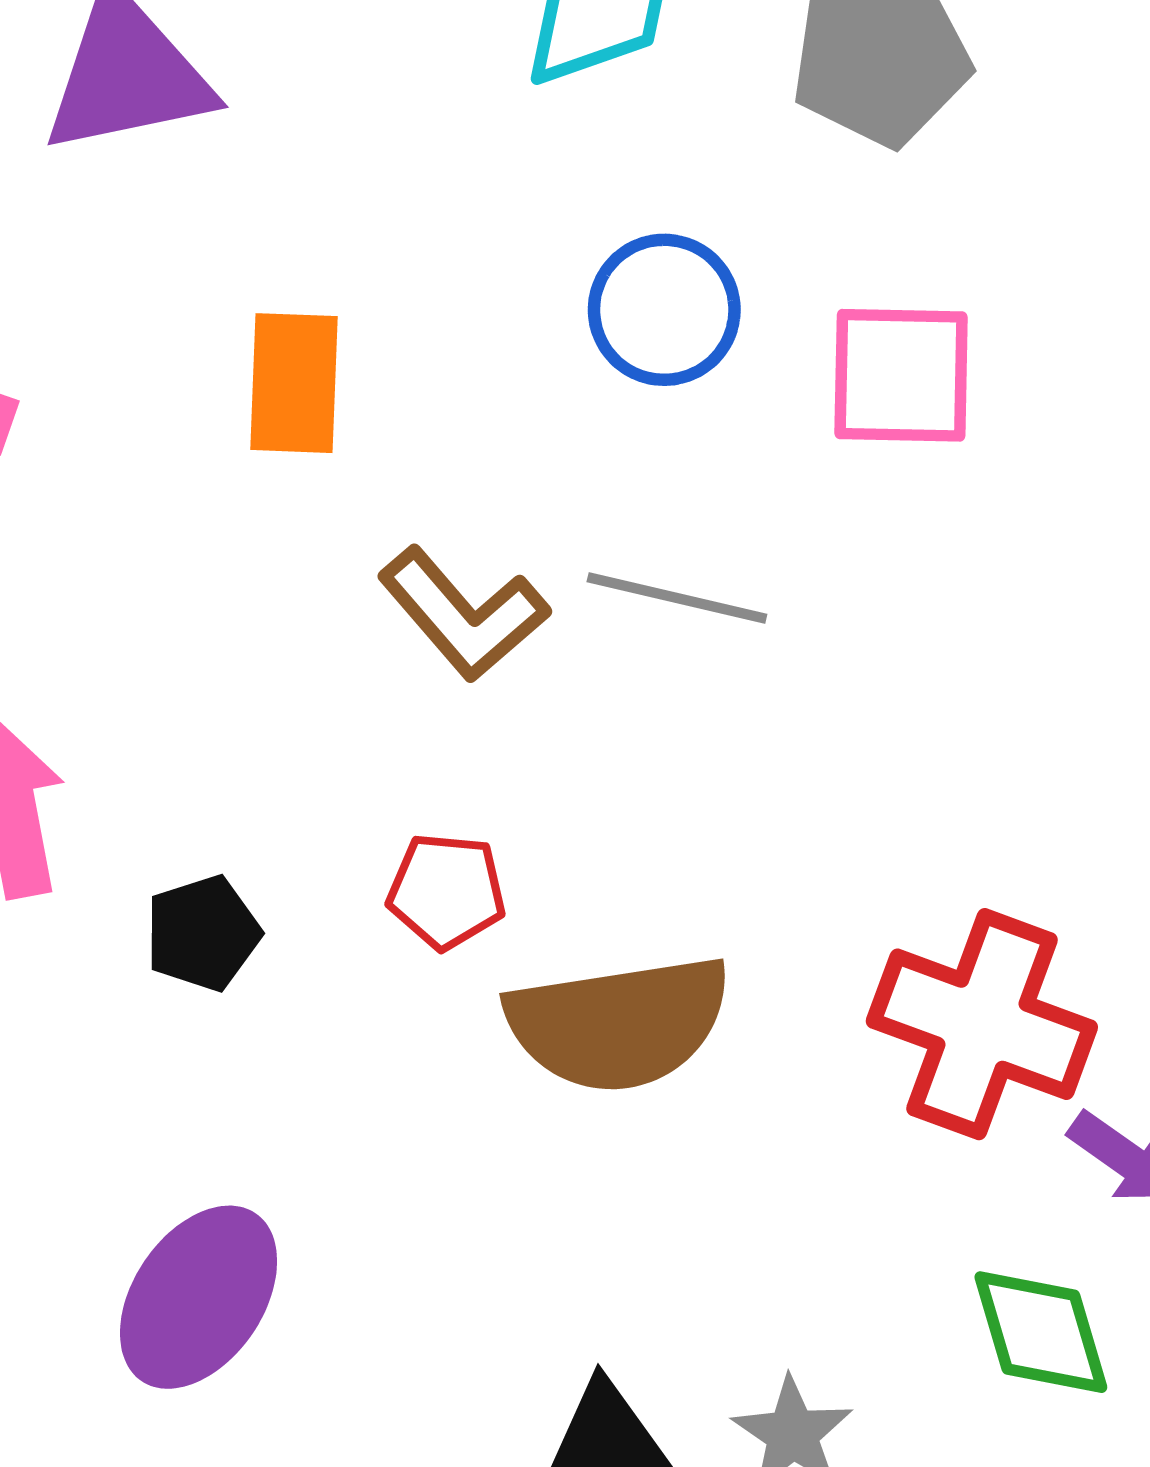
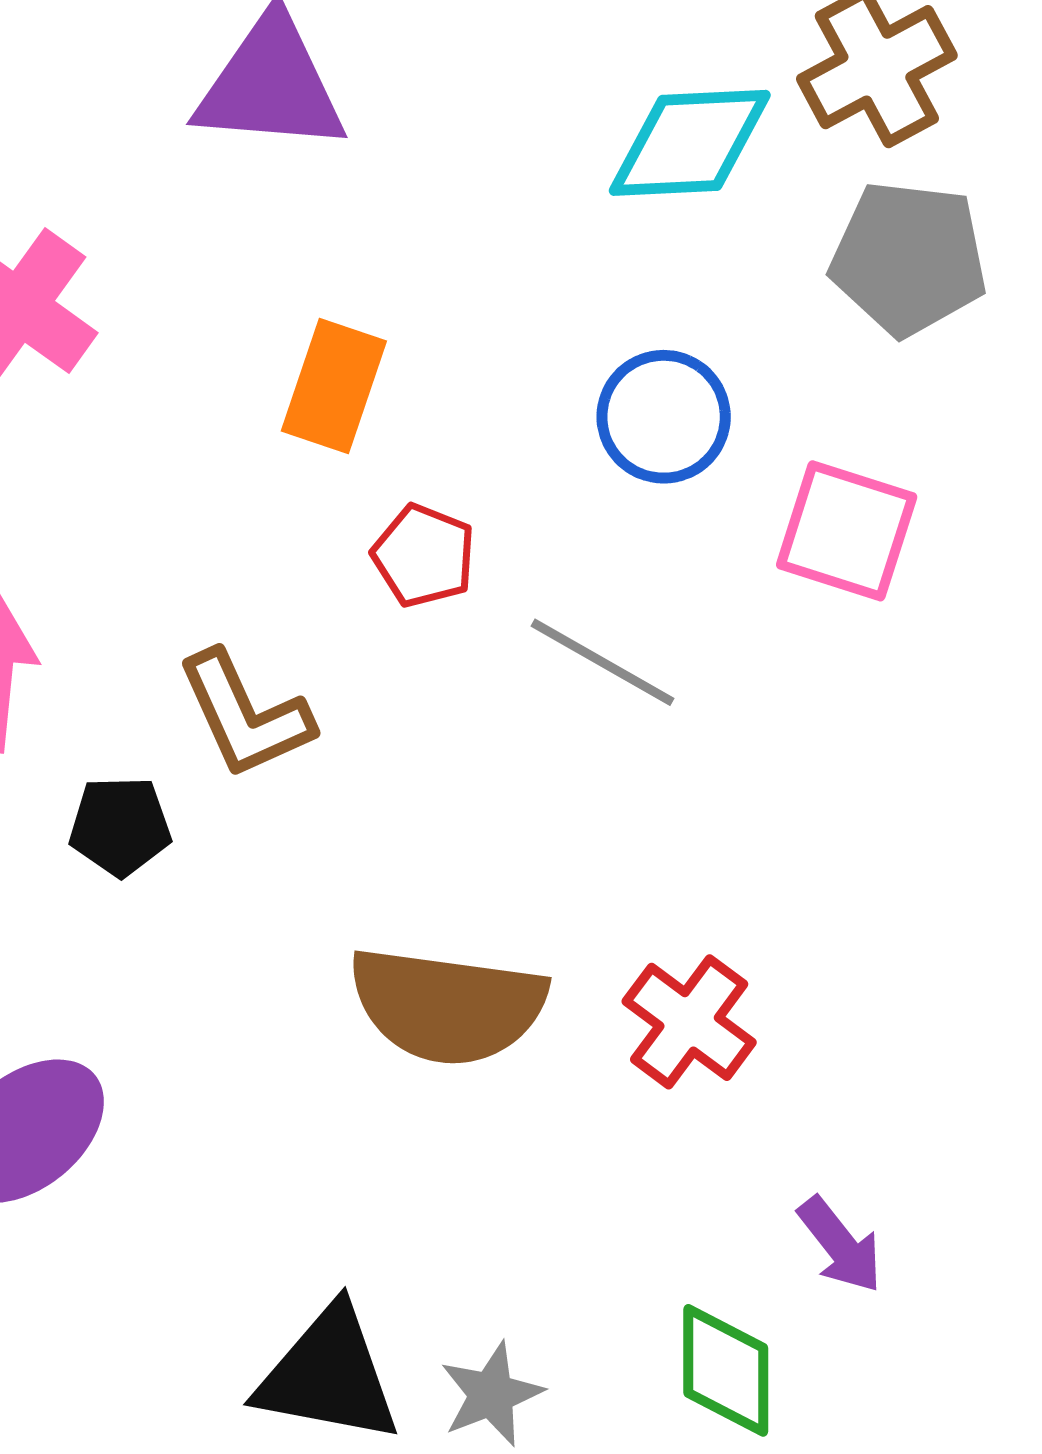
brown L-shape: (463, 614) -> (245, 715), moved
red pentagon: (447, 891) -> (424, 556), moved
red cross: (982, 1024) -> (689, 1022), moved, size x0.7

